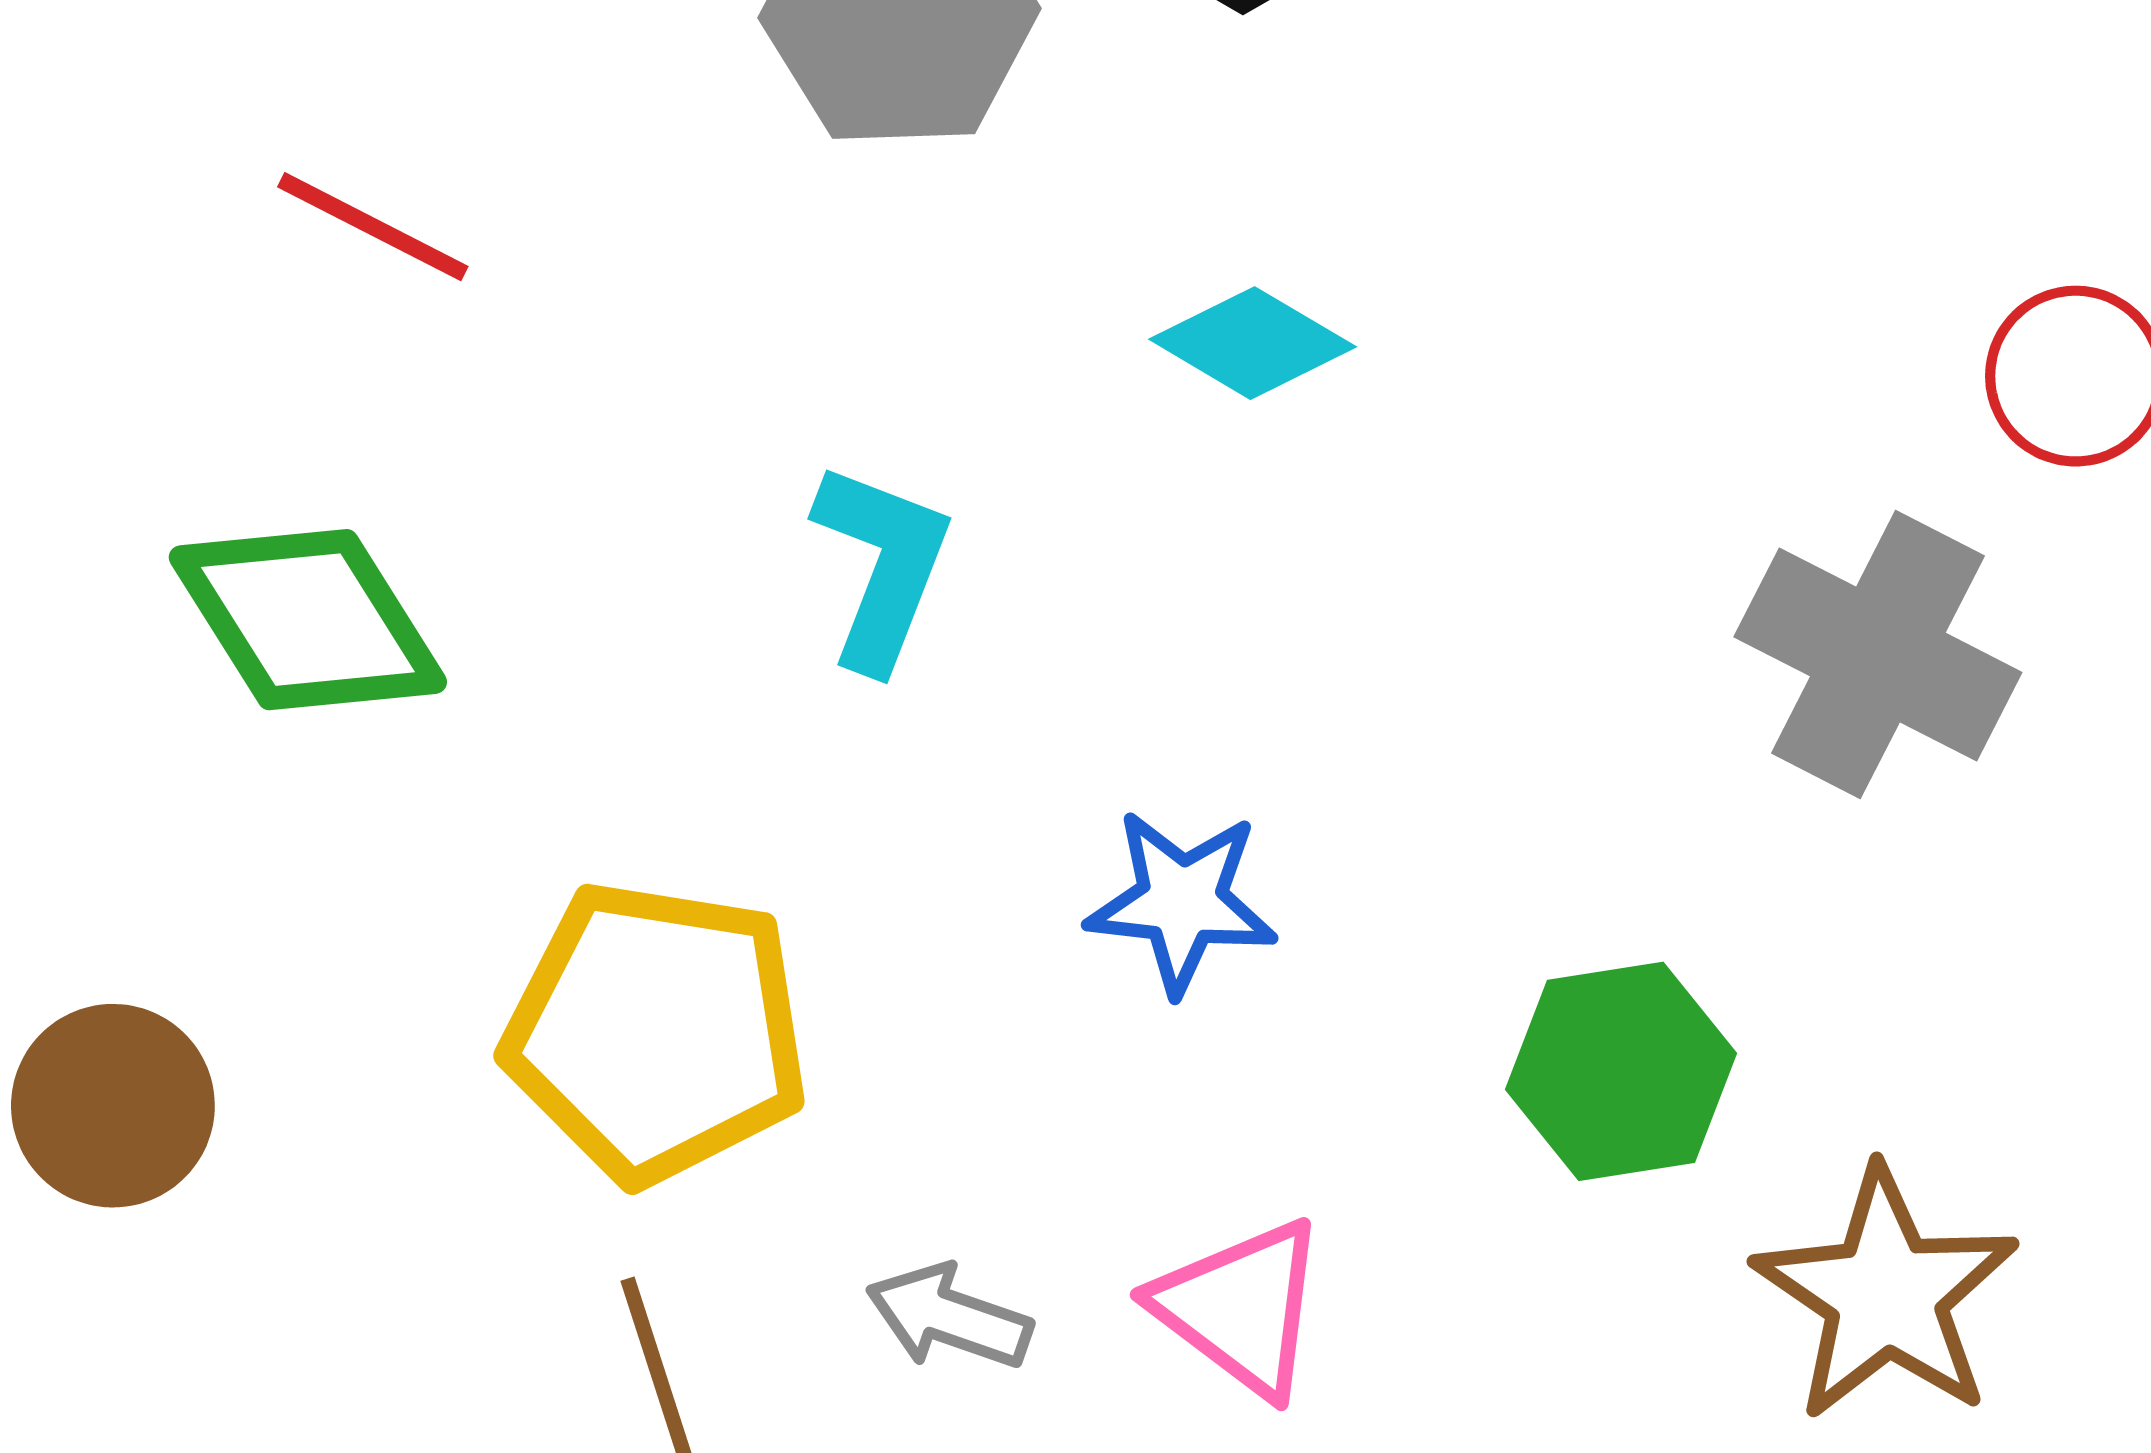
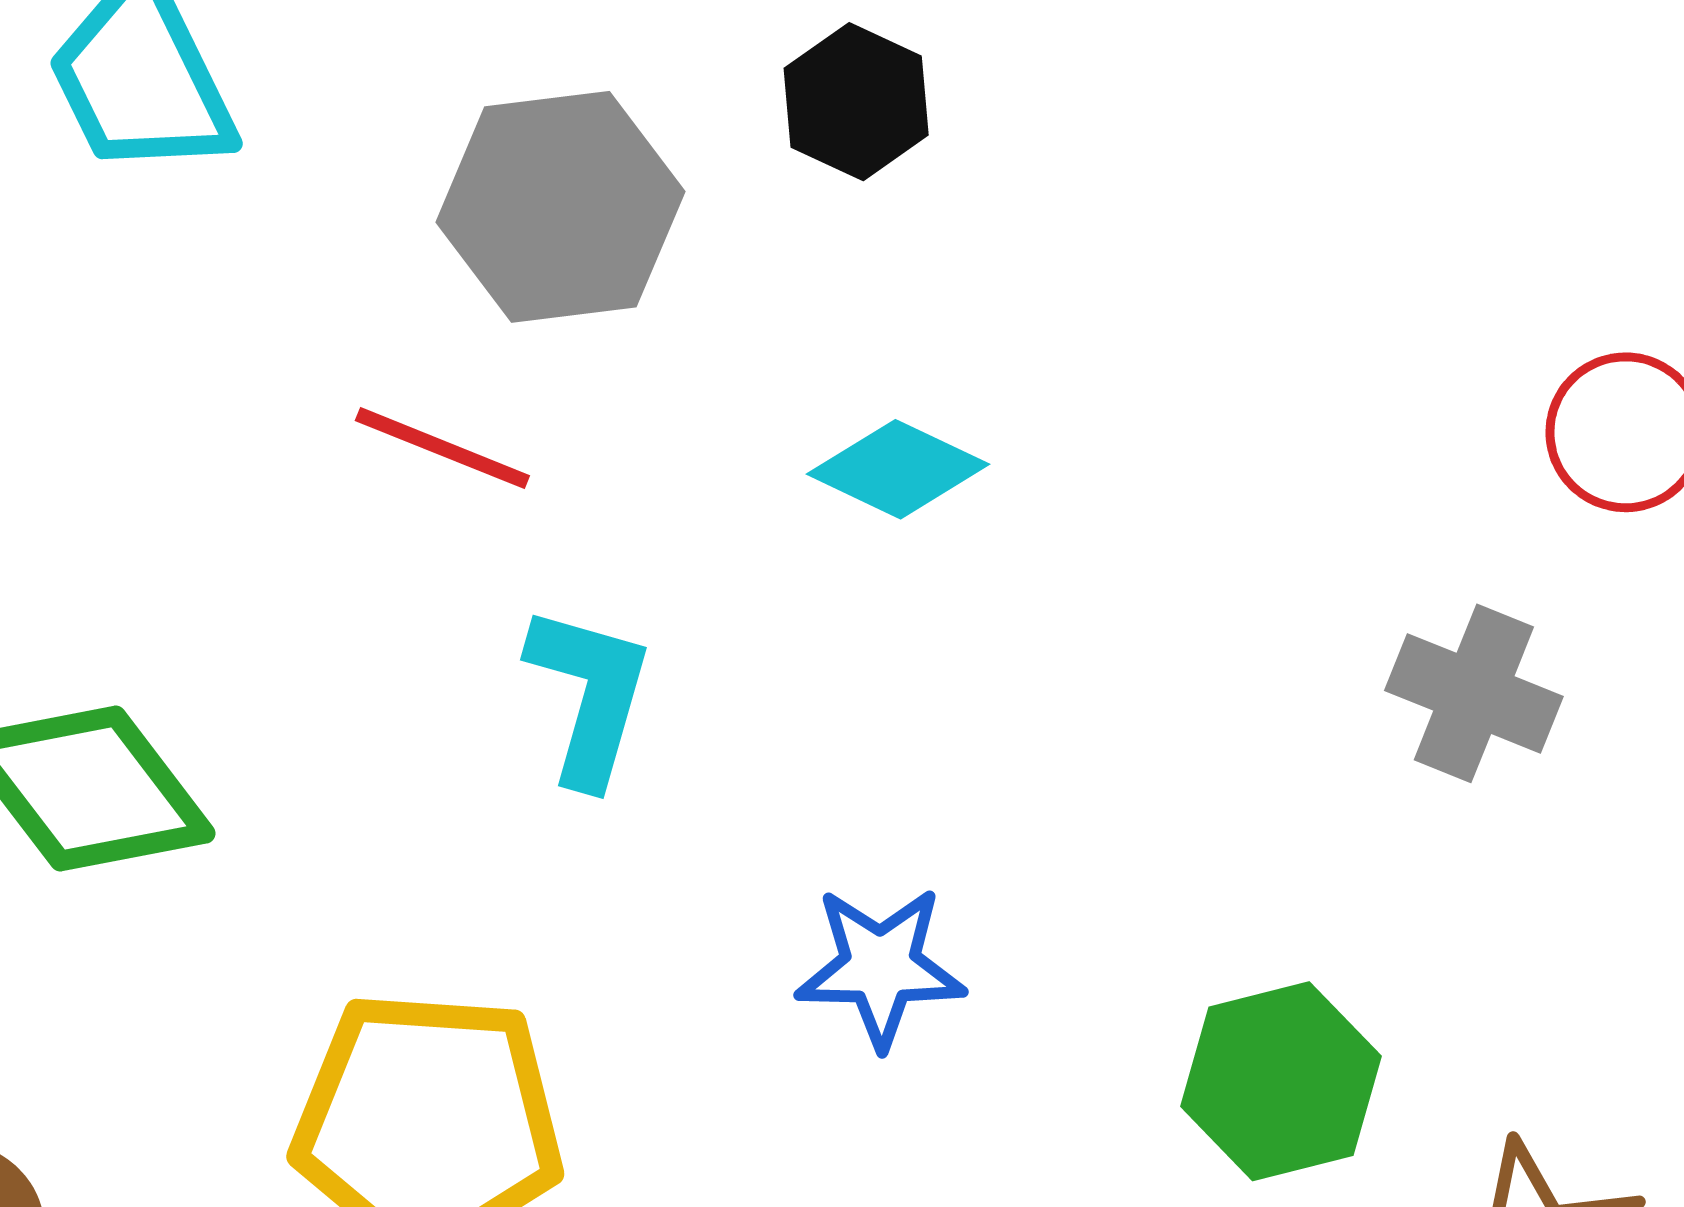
red line: (373, 227) -> (442, 448), moved
gray cross: (1878, 655) -> (1474, 693), size x0.7

